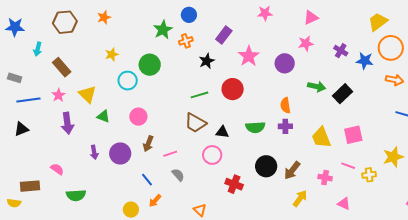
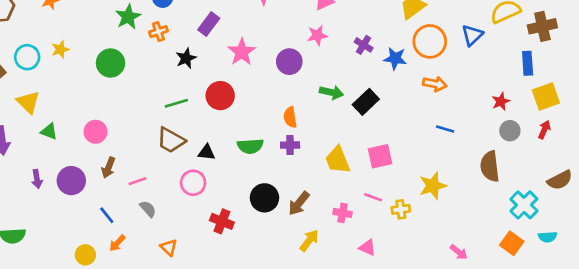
cyan circle: (128, 81) -> (27, 57), moved
orange triangle: (200, 210) -> (169, 247), moved

